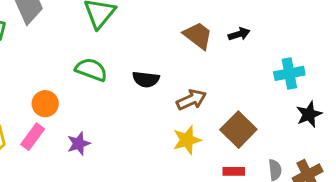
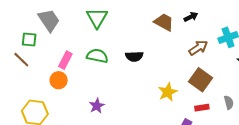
brown arrow: (191, 100) -> (198, 48), moved
orange circle: (45, 104) -> (59, 80), moved
pink rectangle: (33, 137) -> (65, 60), moved

